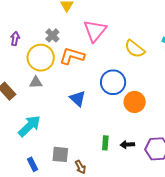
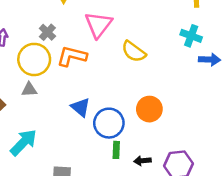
yellow semicircle: (135, 49) -> (134, 52), moved
blue circle: (113, 82) -> (109, 123), moved
green rectangle: (105, 143) -> (116, 150), moved

